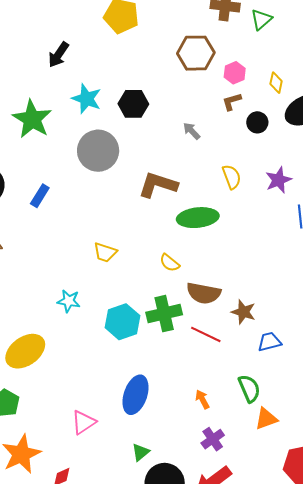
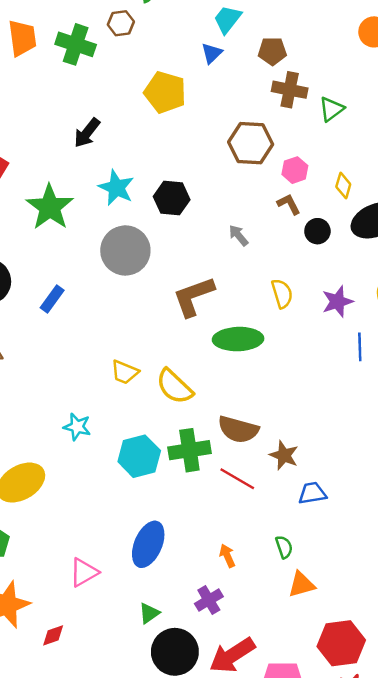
brown L-shape: (232, 102) -> (289, 204), turned 75
brown L-shape: (158, 185) -> (194, 296), turned -42
yellow semicircle: (170, 263) -> (175, 387), moved, size x1.6
green semicircle: (249, 388) -> (284, 547), size x0.7
purple cross: (213, 439) -> (209, 600), moved

